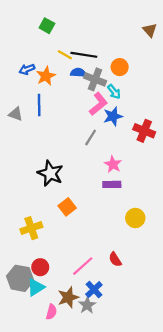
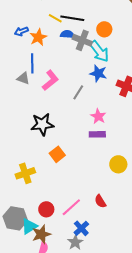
cyan arrow: (114, 92) -> (99, 51), size x1.6
pink L-shape: (98, 104) -> (50, 80), moved
gray triangle: (16, 114) -> (23, 78), moved
blue star: (113, 116) -> (98, 73), turned 30
black star: (50, 173) -> (42, 124), turned -30
red circle: (40, 267) -> (46, 209), moved
brown star: (68, 297) -> (41, 234), moved

